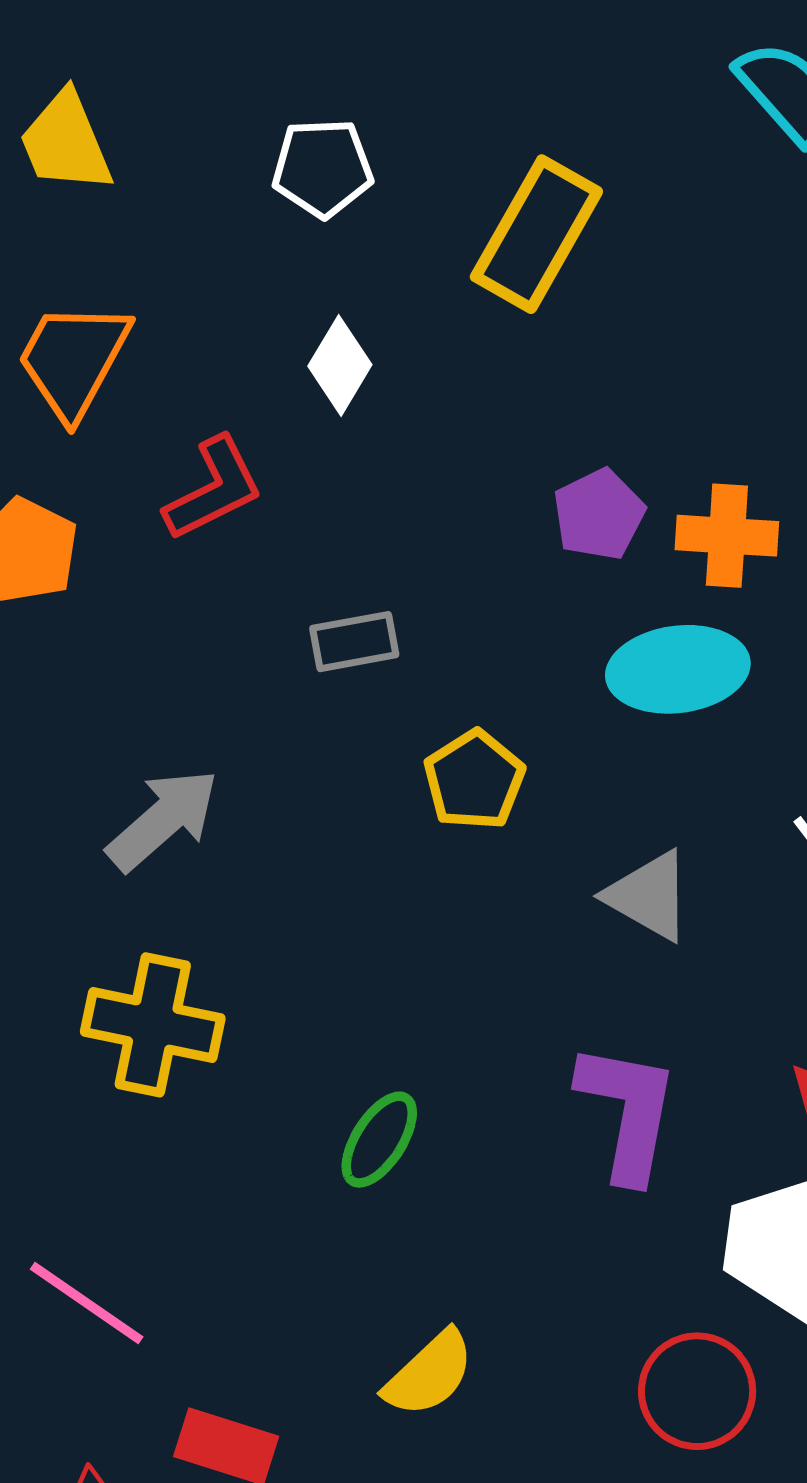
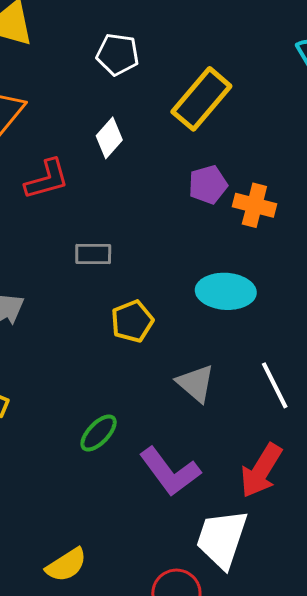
purple pentagon: (599, 514) -> (208, 185), moved
orange cross: (727, 536) -> (254, 205), moved
purple L-shape: (628, 1112) -> (170, 472), turned 122
green ellipse: (379, 1140) -> (99, 433), moved

